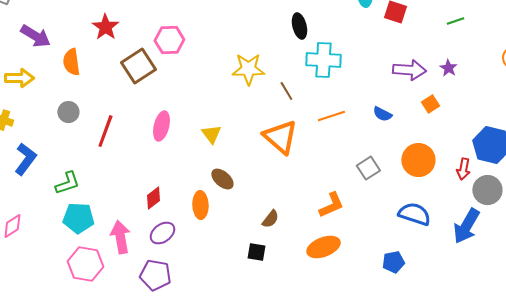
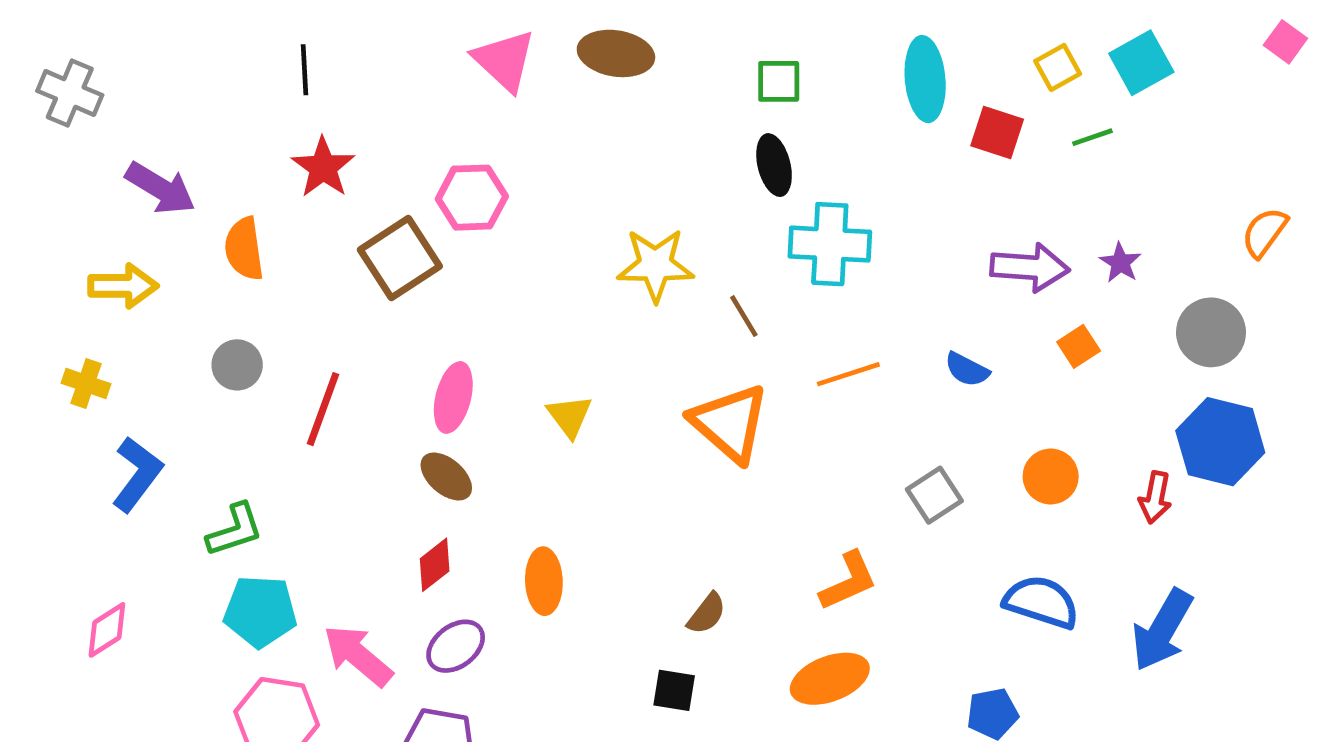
green line: (455, 21) -> (1092, 137), moved
orange circle: (418, 160) -> (1051, 477), size x0.7
brown ellipse: (222, 179) -> (446, 477), moved
gray circle: (487, 190) -> (1211, 332), moved
pink arrow: (120, 237) -> (358, 655), turned -40

